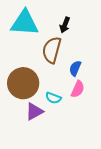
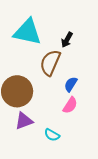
cyan semicircle: (53, 98) -> (52, 135), moved

